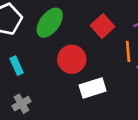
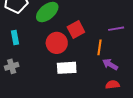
red square: (103, 26) -> (76, 29), moved

